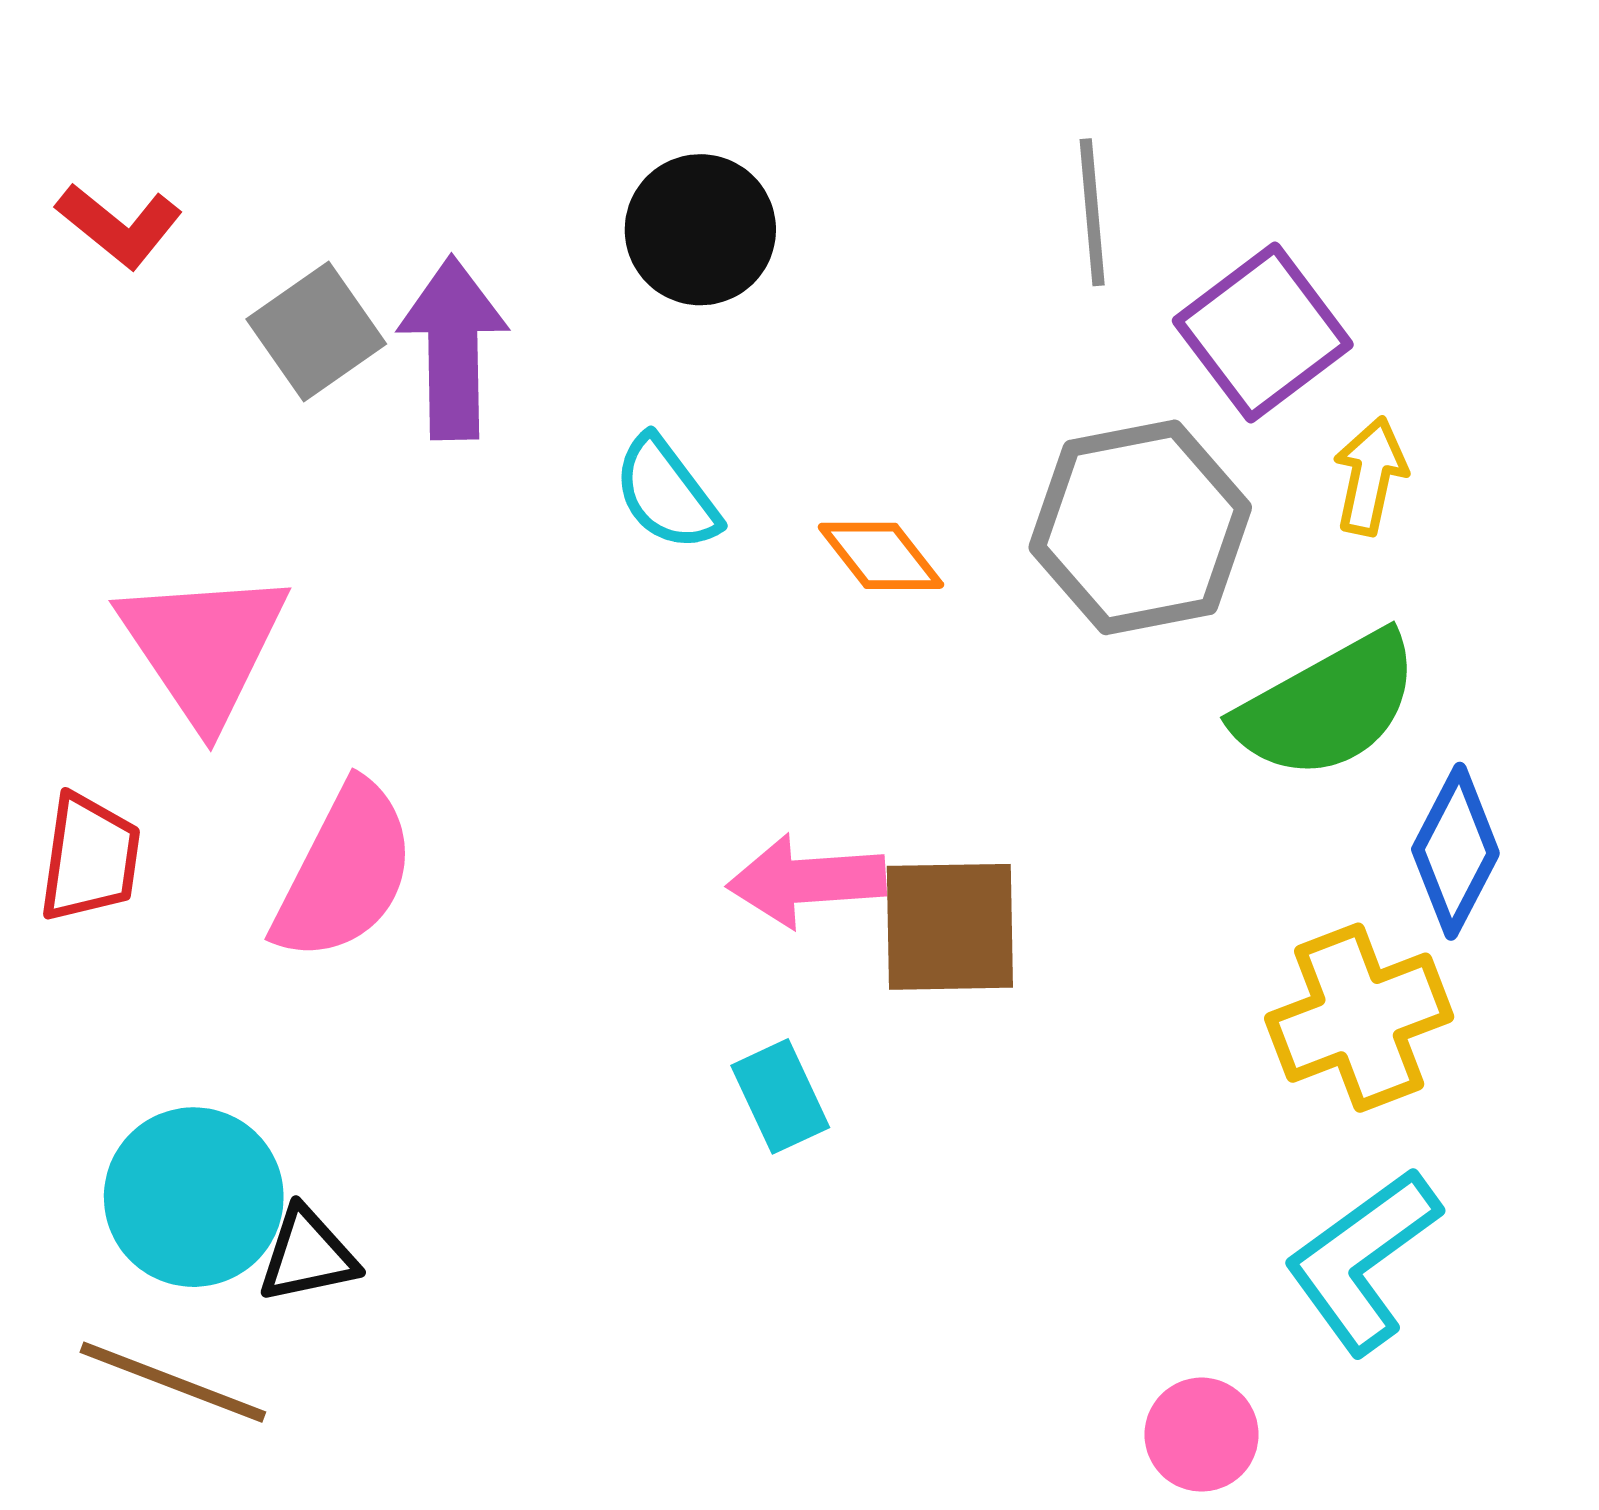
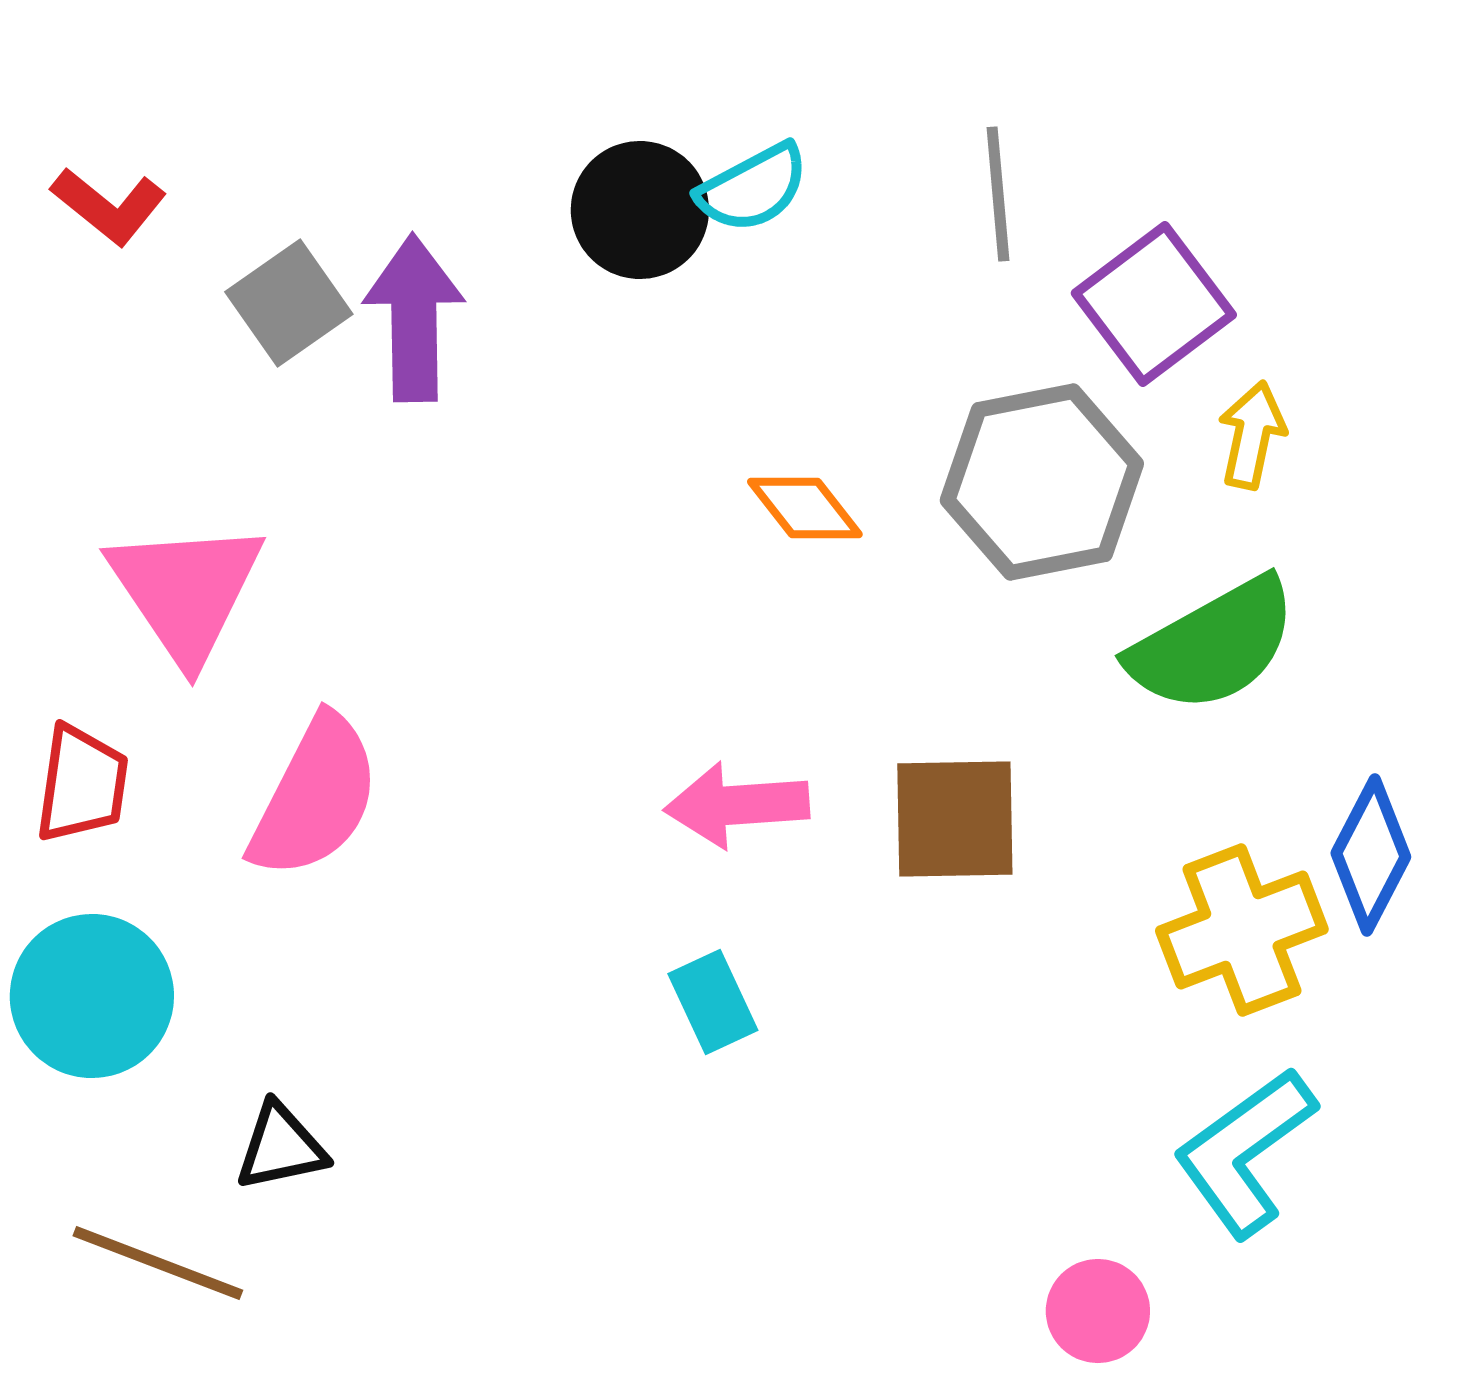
cyan semicircle: (666, 493) -> (753, 188), moved, turned -81
blue diamond: (1455, 851) -> (1371, 855), moved
brown square: (950, 927) -> (955, 819), moved
cyan circle: (194, 1197) -> (92, 996), moved

